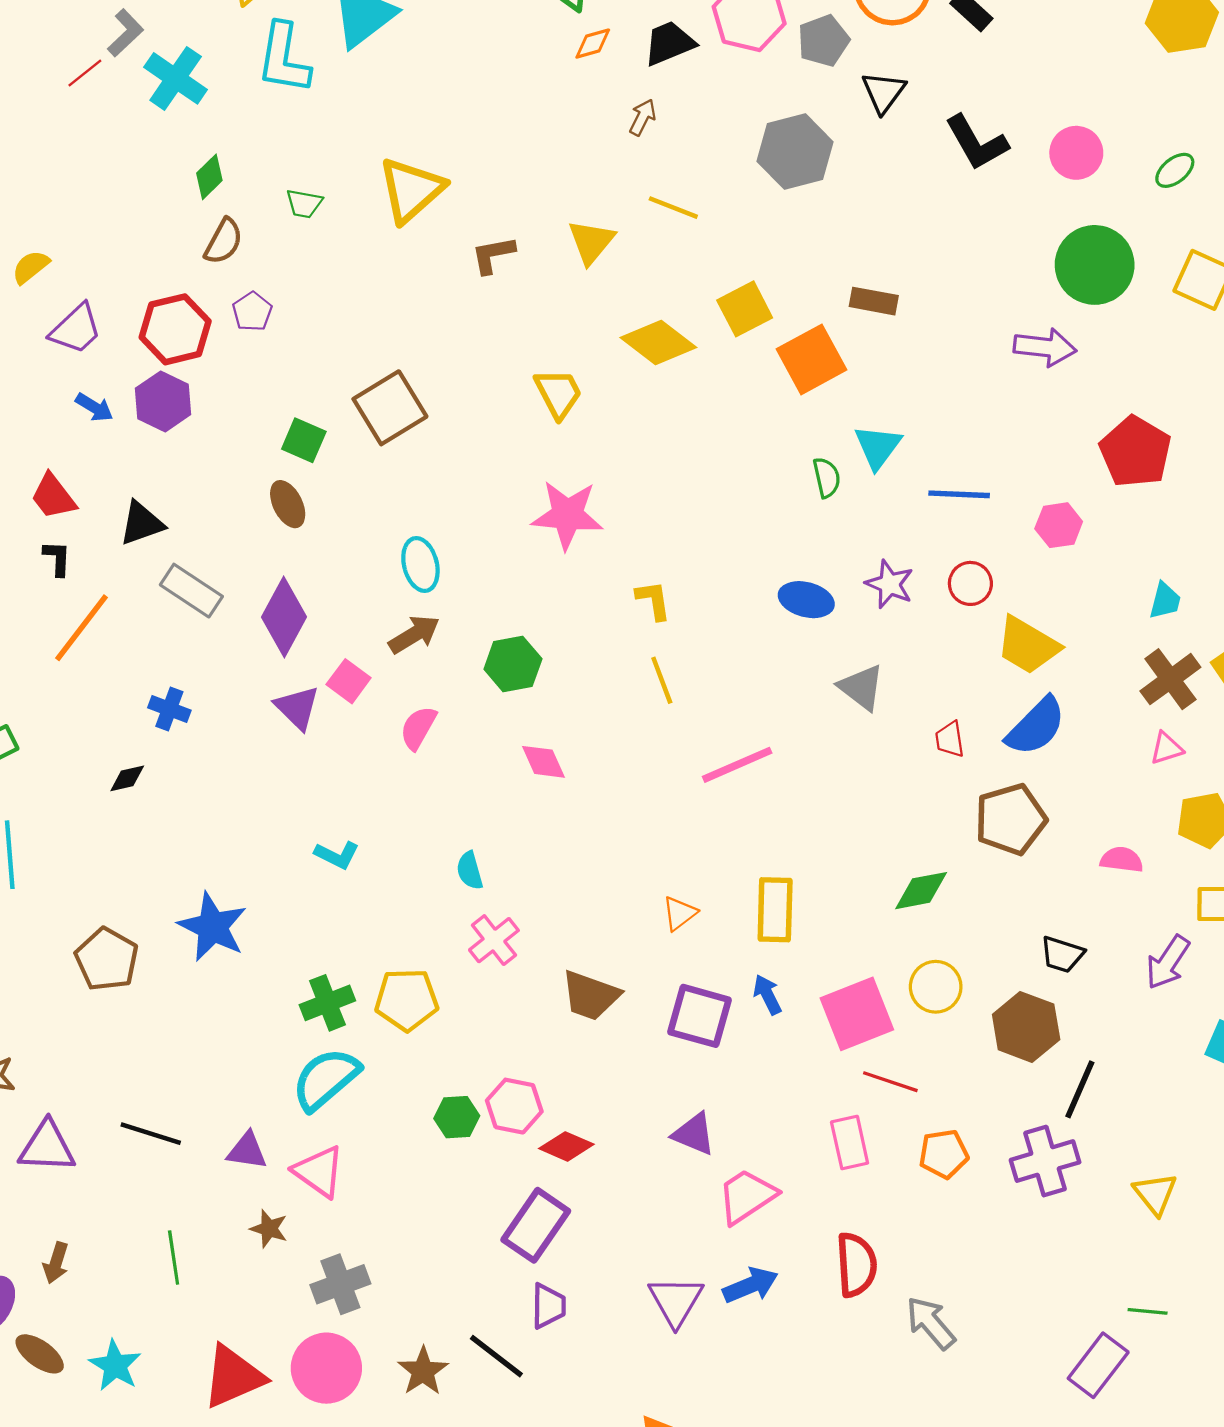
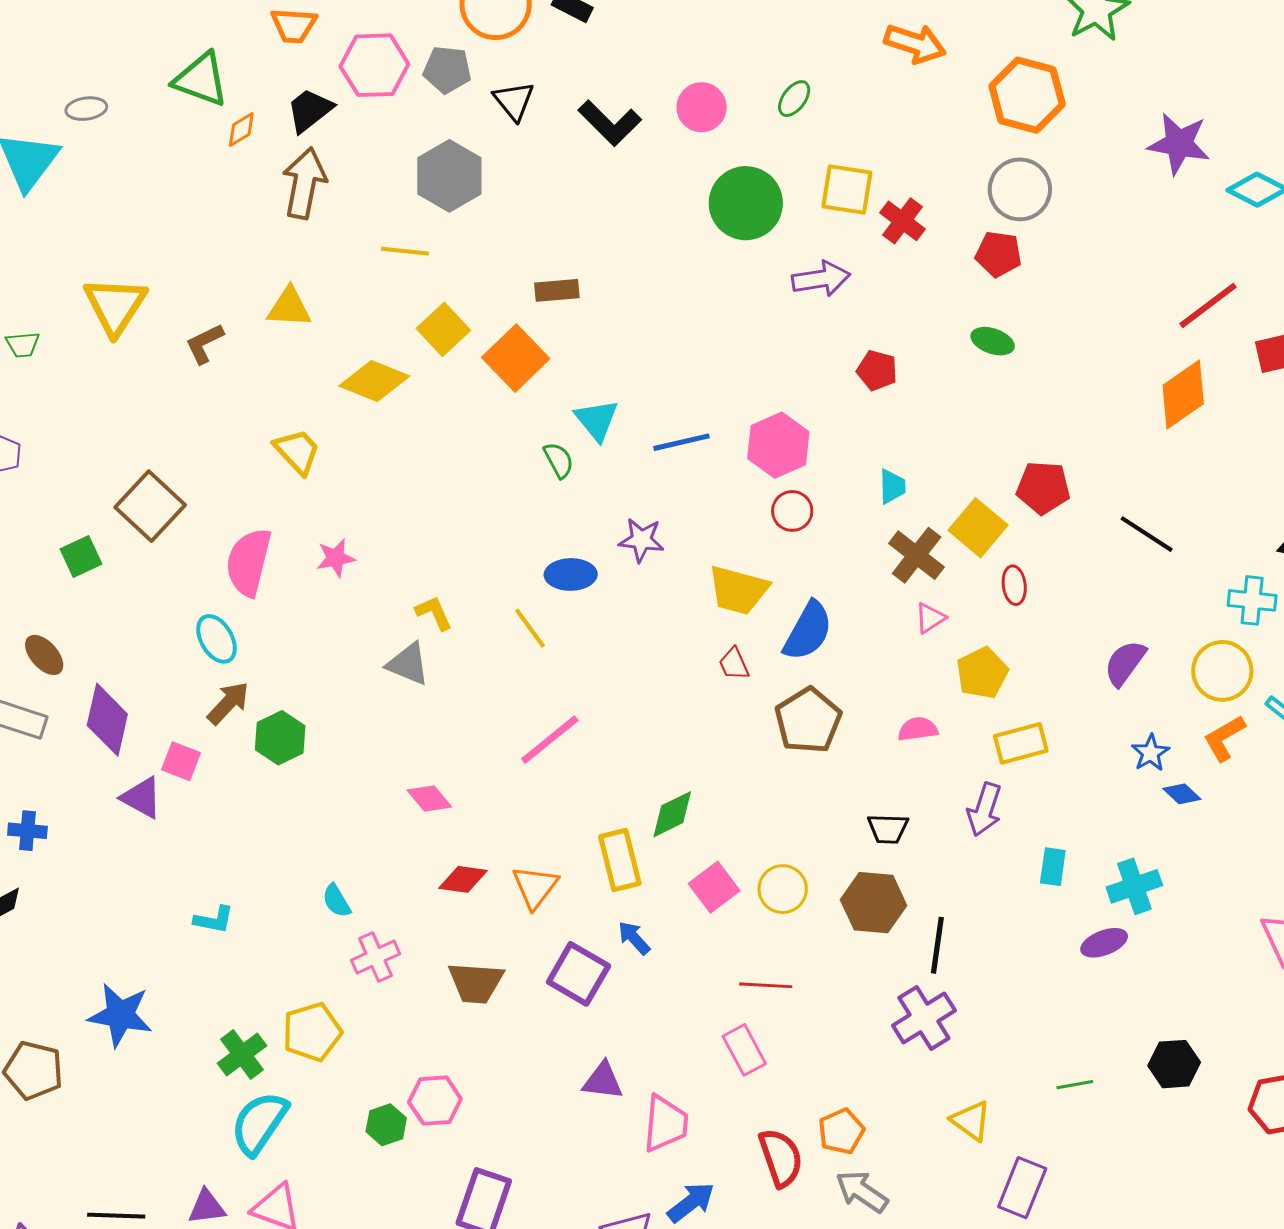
gray pentagon: (823, 41) -> (447, 70), turned -30
brown arrow: (643, 117) -> (304, 183), size x2.0
yellow line: (673, 208) -> (405, 251), moved
yellow triangle: (591, 242) -> (289, 307), turned -51
purple arrow: (1045, 347) -> (821, 279), moved
green square: (304, 440) -> (81, 557), turned -33
red pentagon: (1135, 452) -> (877, 370), moved, size x0.6
brown ellipse: (288, 504) -> (44, 655), moved
pink star: (567, 515) -> (336, 558), size x0.6
pink hexagon: (1059, 525) -> (778, 445), size x1.5
red circle: (970, 583) -> (792, 511), moved
yellow trapezoid: (1028, 645) -> (738, 590), moved
green hexagon: (513, 664) -> (280, 738), moved
yellow line: (662, 680) -> (530, 628), moved
gray triangle: (861, 687) -> (408, 664), moved
pink semicircle: (418, 728) -> (249, 562), moved, size x1.6
pink diamond: (543, 762) -> (429, 799), moved
green diamond: (921, 891) -> (672, 814), moved
orange triangle: (680, 913) -> (535, 887), size x1.4
pink cross: (494, 940) -> (376, 957), turned 30
pink square: (857, 1014) -> (714, 887), moved, size x0.7
purple square: (699, 1016) -> (578, 974), turned 30
red diamond: (566, 1146) -> (463, 879), moved
orange pentagon: (944, 1154) -> (841, 1131), moved
yellow triangle: (1155, 1194) -> (971, 1121), moved
pink trapezoid: (747, 1196) -> (666, 1124), turned 144
green line: (1148, 1311) -> (1075, 1085), moved

